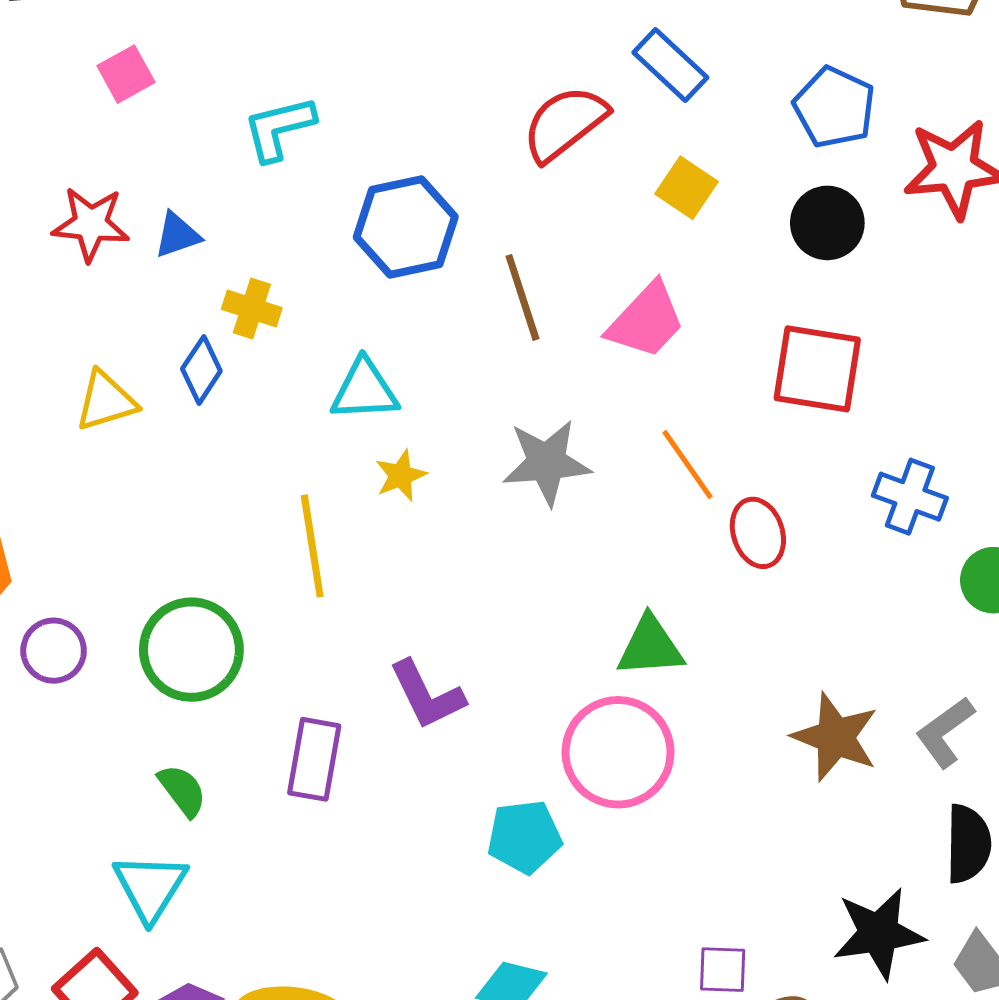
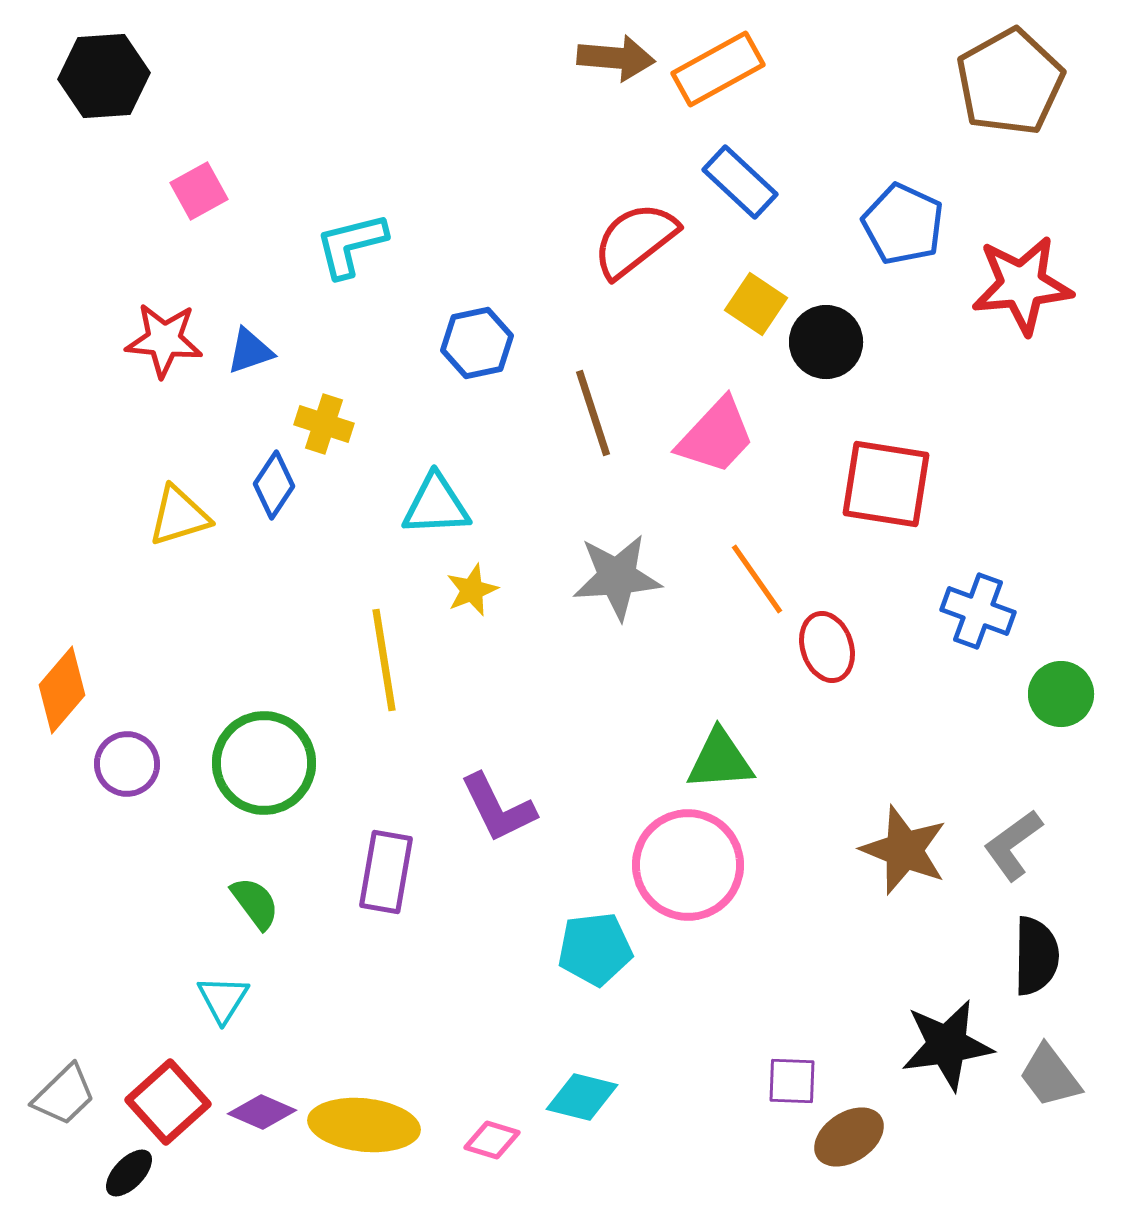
black circle: (827, 223) -> (826, 342), moved
blue hexagon: (406, 227) -> (477, 343), size x0.7
cyan triangle: (150, 887) -> (223, 999), size x0.7

